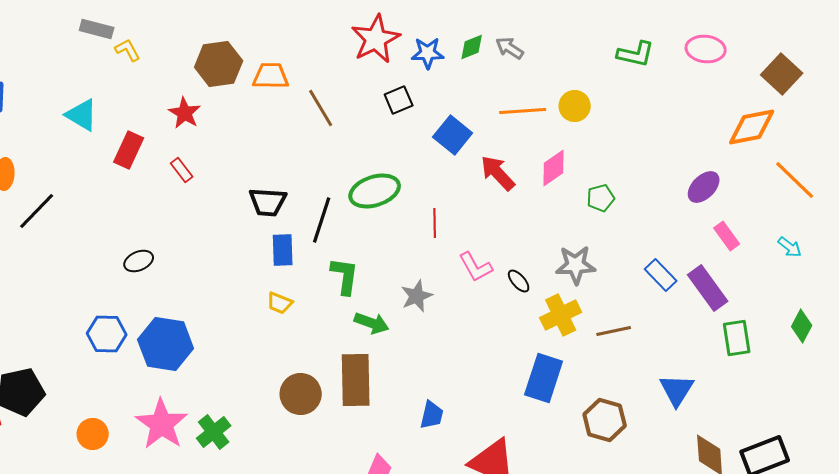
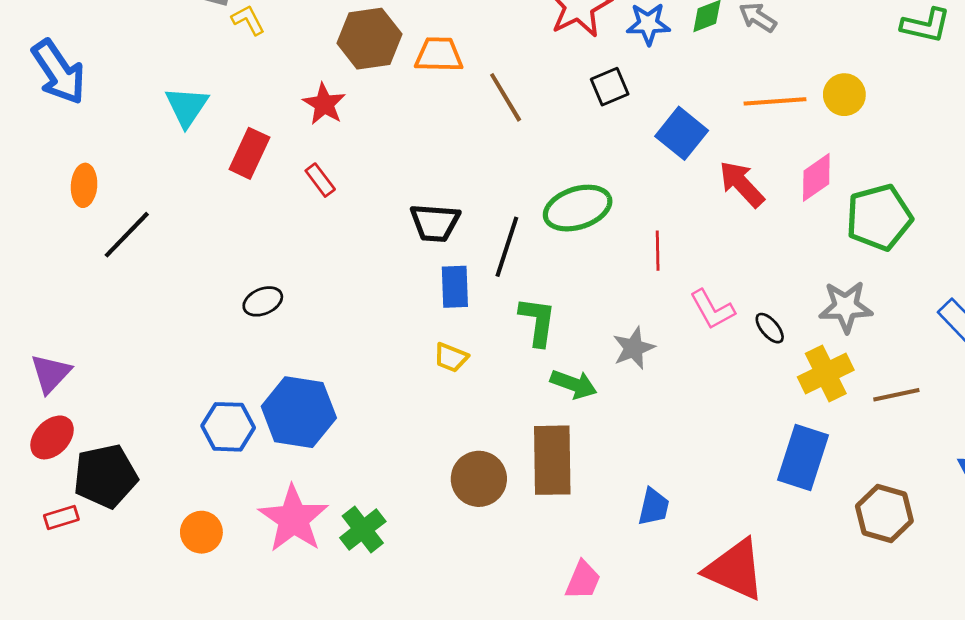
cyan triangle: (82, 115) -> (187, 107), turned 33
green pentagon: (601, 198) -> (879, 217), size x1.8
blue hexagon: (107, 334) -> (228, 427), moved

